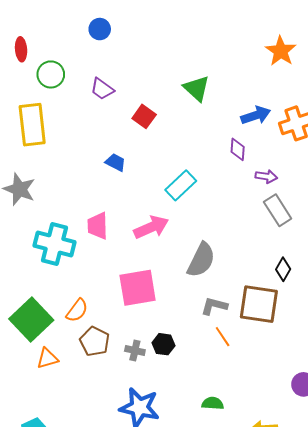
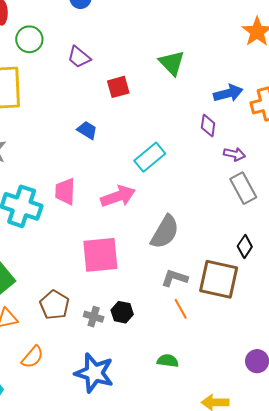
red square: (144, 116) -> (118, 87), turned 35
orange semicircle: (77, 310) -> (32, 357), moved
green semicircle: (213, 403) -> (168, 361), moved

